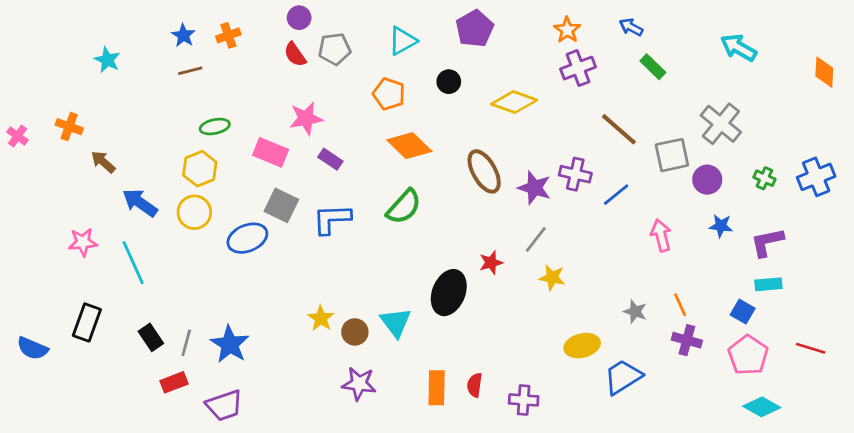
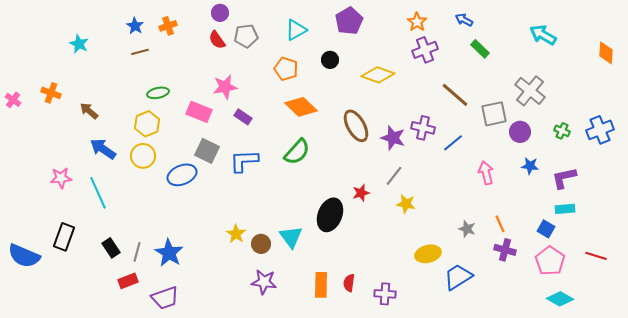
brown arrow: (103, 162) -> (89, 111), moved
blue semicircle: (32, 348) -> (24, 256), size x1.4

